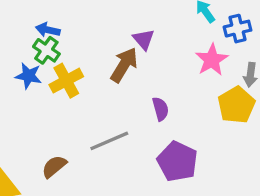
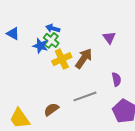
brown arrow: (124, 65) -> (84, 58), moved
blue star: (28, 76) -> (40, 46), moved

